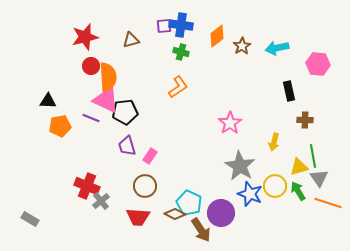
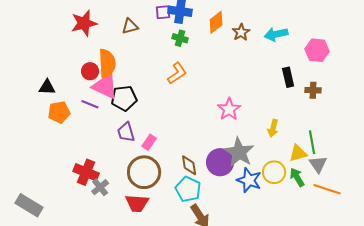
red circle: (91, 66) -> (90, 71), moved
brown cross: (305, 120) -> (313, 90), moved
brown circle: (145, 186) -> (144, 172), size x1.4
purple circle: (221, 213) -> (220, 162), moved
brown diamond: (175, 214) -> (189, 165), moved, turned 55
gray rectangle: (30, 219) -> (29, 205), size x1.5

